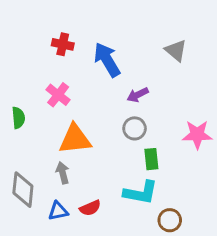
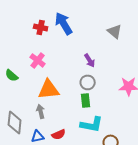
blue arrow: (107, 60) -> (64, 23), moved
purple arrow: (138, 95) -> (90, 60), turned -96
green semicircle: (18, 118) -> (12, 75), turned 136
green rectangle: (151, 159) -> (86, 100), moved

